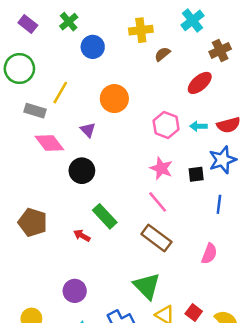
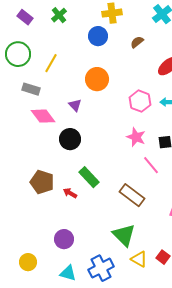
yellow cross: (141, 30) -> (112, 13), moved
blue circle: (93, 47) -> (98, 36), moved
yellow line: (60, 93) -> (51, 63), moved
pink line: (158, 202) -> (151, 165), moved
brown pentagon: (33, 222) -> (42, 182), moved

